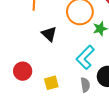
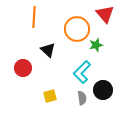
red circle: (23, 71) -> (23, 68), moved

